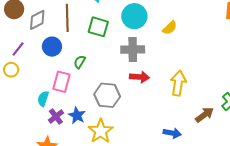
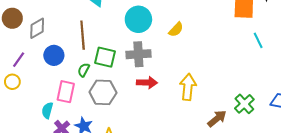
brown line: (67, 18) -> (83, 35), moved
green square: (98, 27) -> (105, 57), moved
gray hexagon: (107, 95) -> (103, 92), moved

